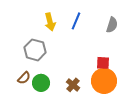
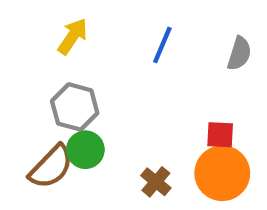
yellow arrow: (50, 22) -> (73, 36), moved, turned -132
brown semicircle: (24, 78) -> (51, 167), size x1.6
green circle: (41, 83) -> (85, 150), moved

